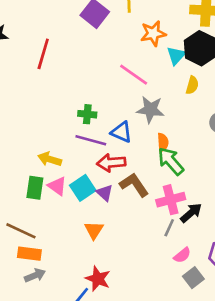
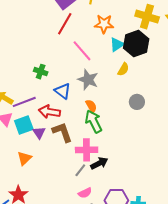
red line: (43, 54) -> (65, 24), moved
purple line: (91, 140) -> (24, 102), moved, turned -50
orange semicircle: (163, 142) -> (91, 106), turned -40

